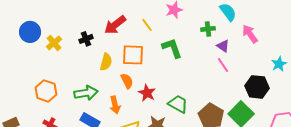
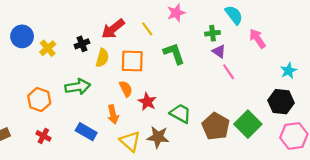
purple triangle: (223, 46) -> (219, 51), moved
yellow semicircle: (106, 62) -> (102, 58), moved
black hexagon: (257, 87) -> (281, 102), moved
green arrow: (86, 93) -> (78, 87), moved

